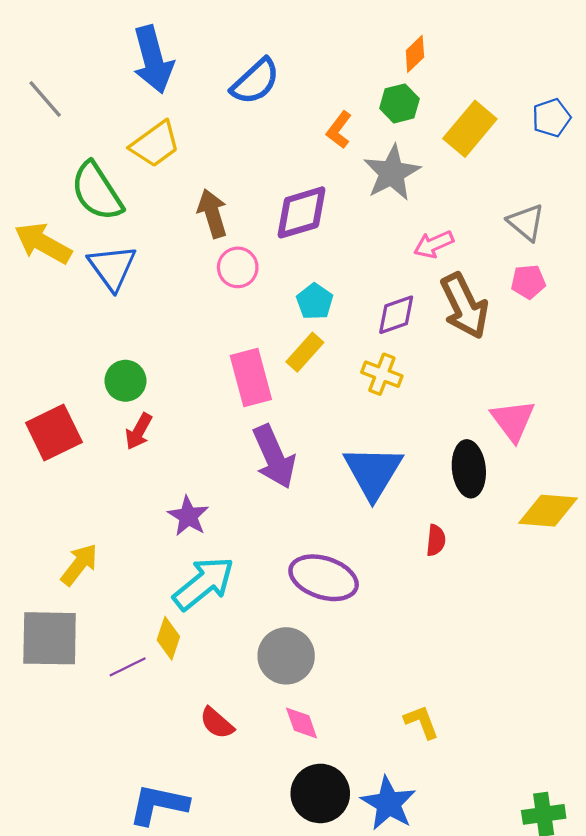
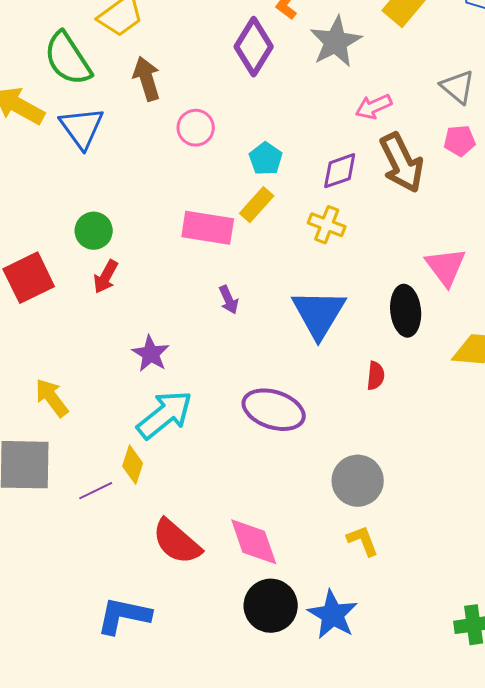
purple diamond: (302, 212) -> (254, 47), moved, turned -42
brown arrow: (212, 213) -> (147, 79), moved
pink rectangle: (251, 377) -> (208, 228), turned -66
purple arrow: (274, 457) -> (229, 300), size x0.5
yellow arrow: (79, 565) -> (52, 398), turned -75
gray circle: (286, 656) -> (358, 481), moved
red semicircle: (217, 723) -> (177, 542), size x1.6
pink diamond: (302, 723) -> (254, 542), size x1.6

